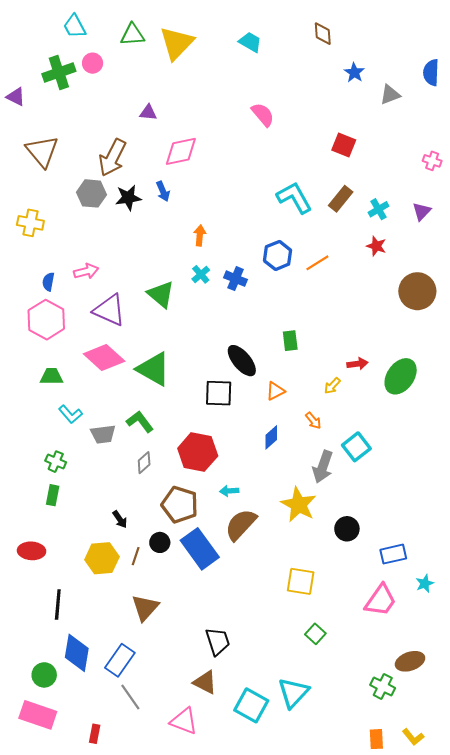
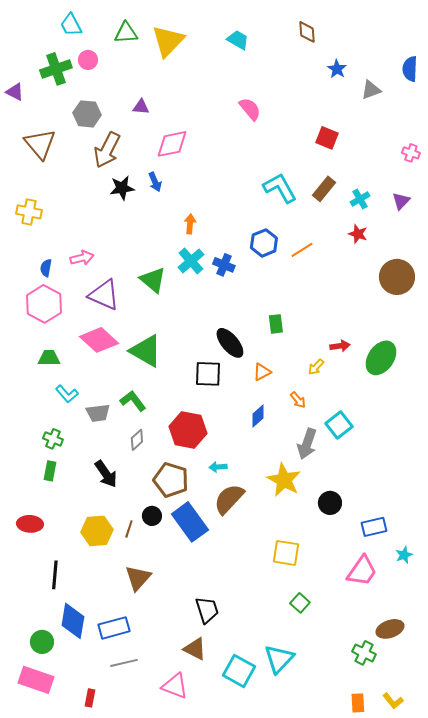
gray hexagon: (91, 193) -> (87, 114), moved
cyan cross: (201, 274) -> (191, 261), size x1.5
black arrow: (120, 519) -> (106, 474), moved, size x1.6
blue rectangle: (120, 660) -> (114, 628), turned 40
gray line: (130, 697) -> (124, 663), turned -68

